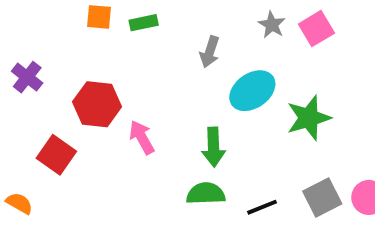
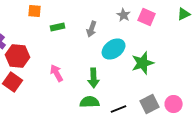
green rectangle: (144, 23) -> (58, 27), moved
pink square: (316, 29) -> (147, 17), turned -36
red hexagon: (97, 104) -> (18, 56), moved

